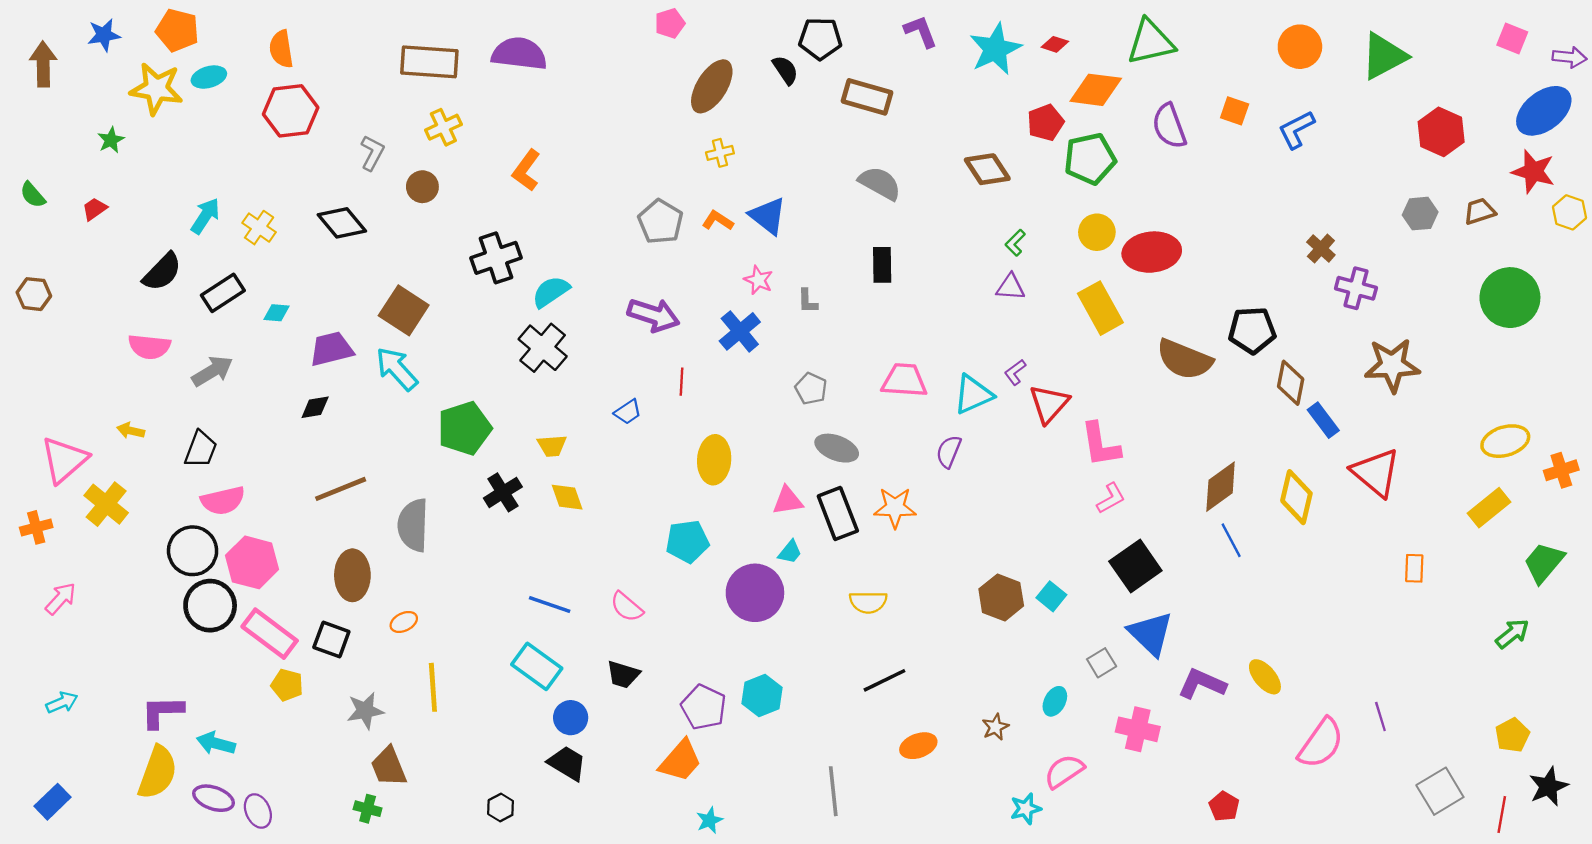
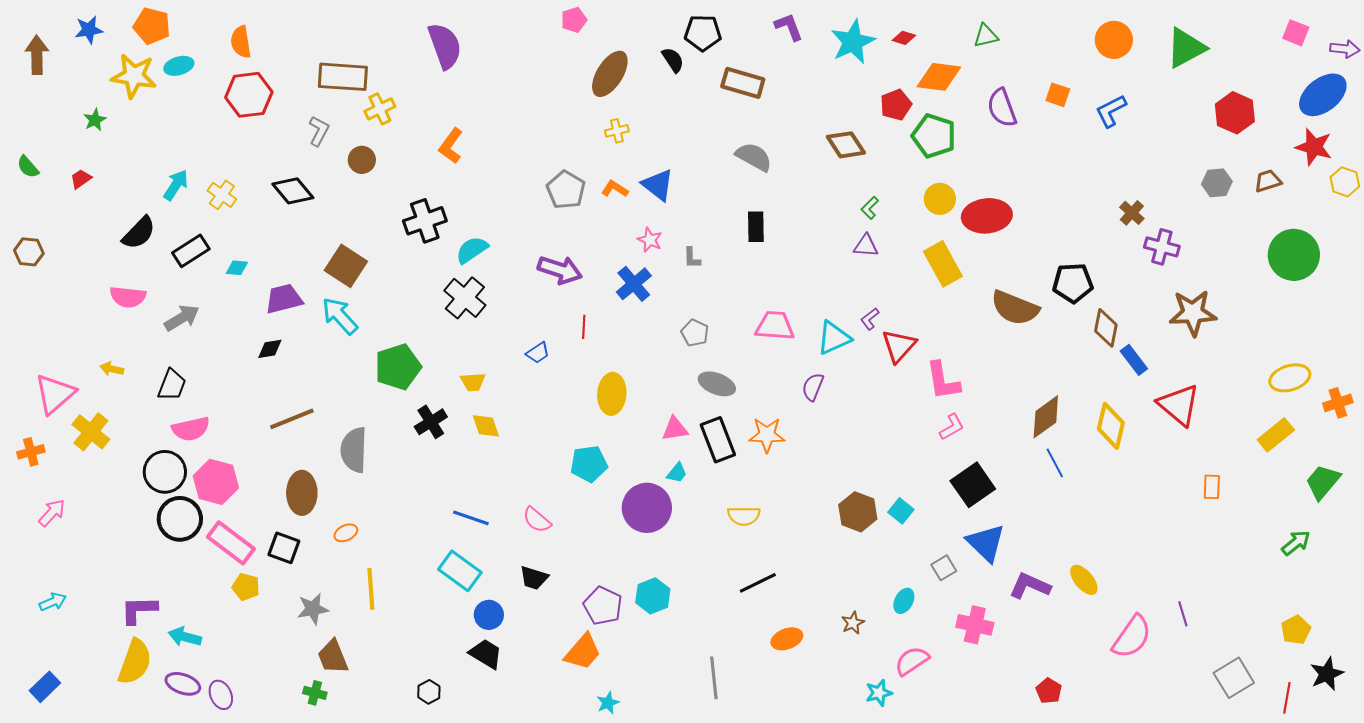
green triangle: (1151, 42) -> (986, 36), size x0.6
purple semicircle: (519, 54) -> (445, 46), turned 63
brown rectangle: (429, 62) -> (343, 77), moved
green pentagon: (1090, 159) -> (934, 136), turned 30

